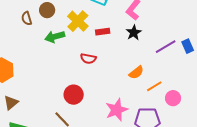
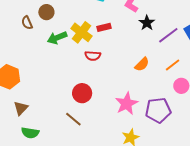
yellow cross: (78, 21) -> (82, 32), moved
black star: (134, 33) -> (147, 23), moved
orange line: (154, 86) -> (173, 65), moved

